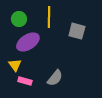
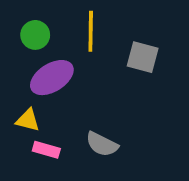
yellow triangle: (15, 65) -> (28, 120), turned -40
gray semicircle: (55, 78) -> (102, 144), turned 78

